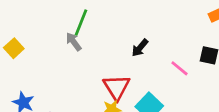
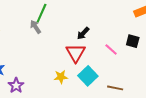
red triangle: (117, 87) -> (76, 53), moved

